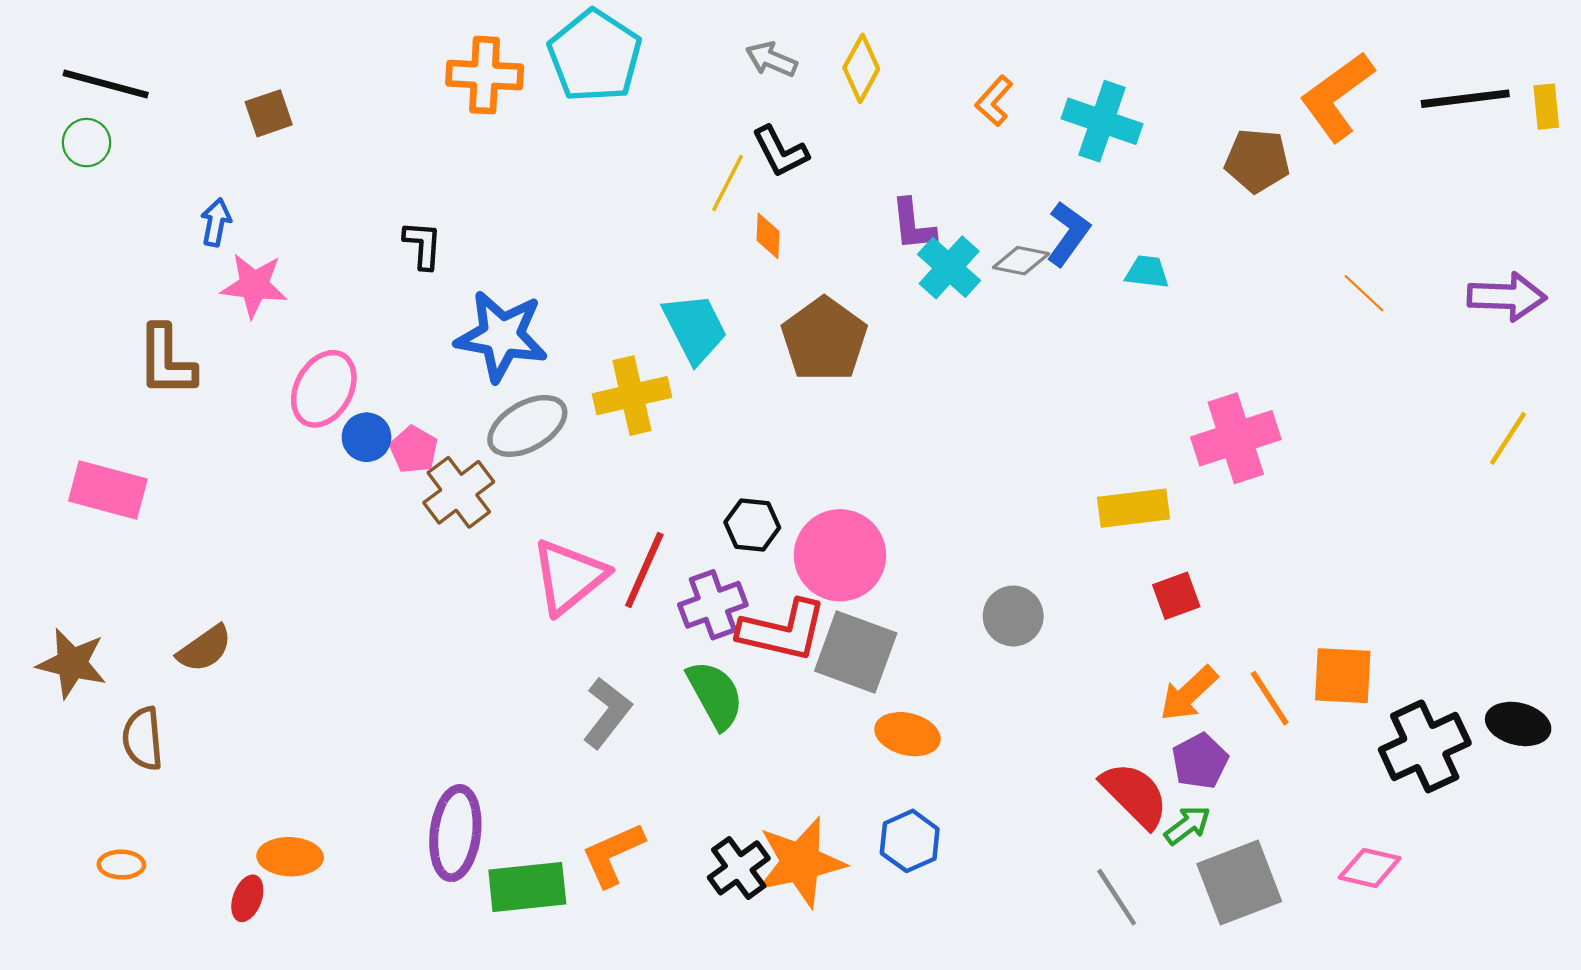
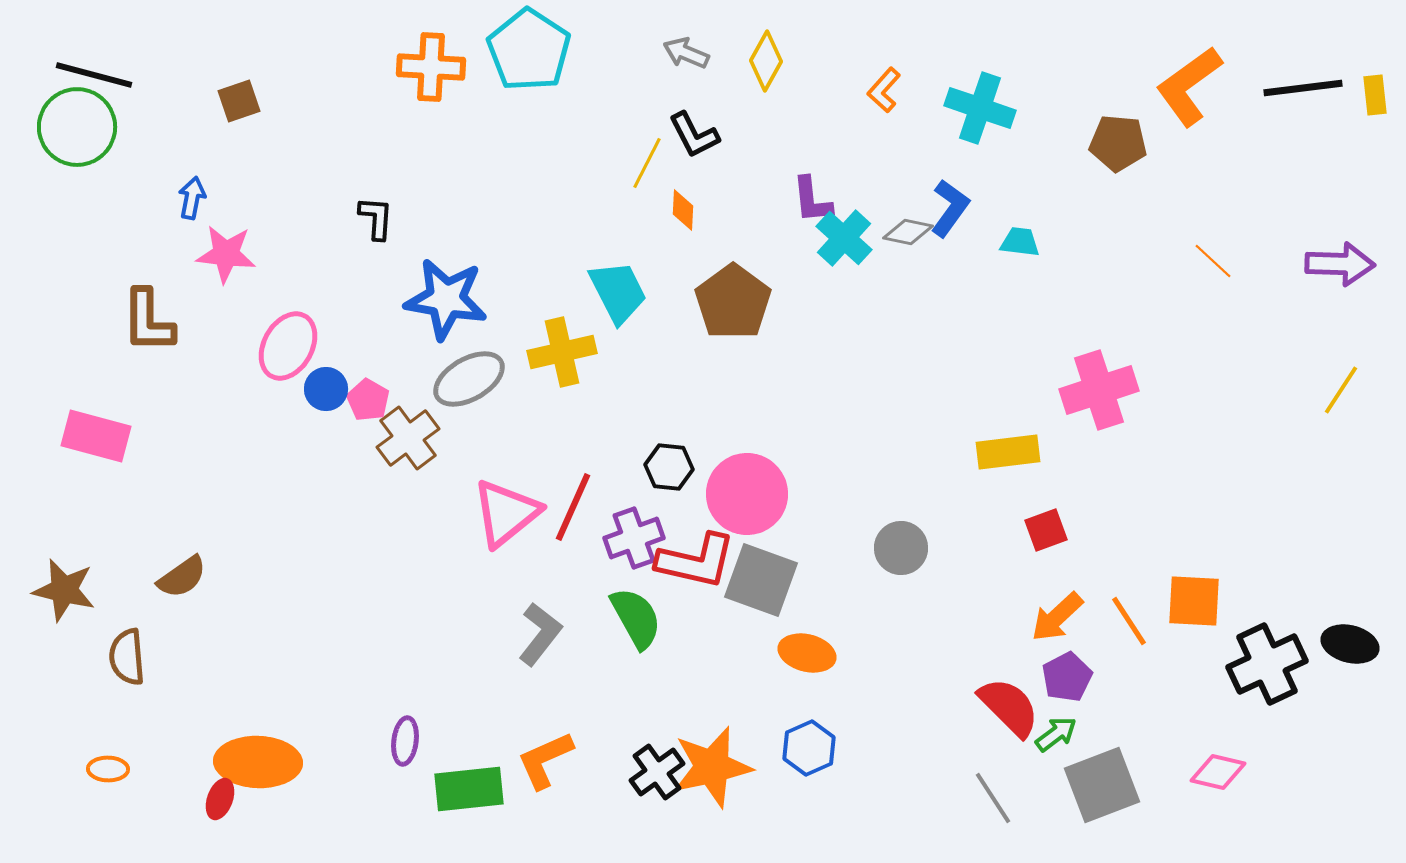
green circle: (87, 143) -> (77, 127), size x1.8
purple ellipse: (455, 833) -> (405, 741), size x0.6
orange ellipse: (290, 857) -> (258, 762), size x1.5

